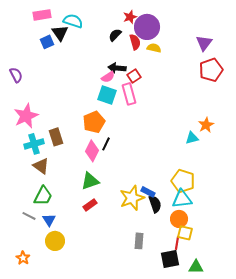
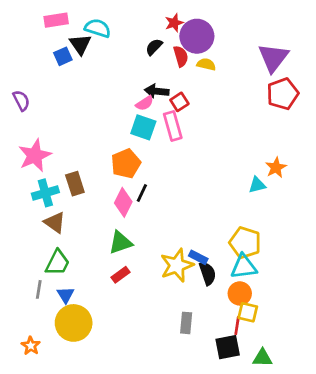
purple triangle: (204, 43) -> (273, 58), size x1.4
gray line: (29, 216) -> (39, 289), turned 72
yellow circle: (55, 241) -> (74, 323), size x1.4

